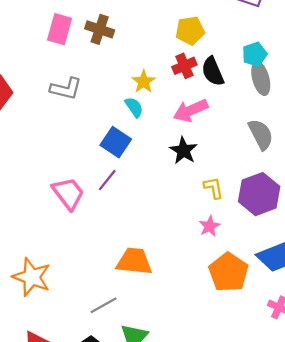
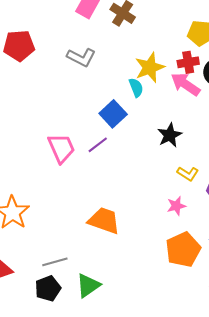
yellow star: (144, 82) -> (150, 67), size x1.4
pink arrow: (191, 110) -> (186, 84), moved, turned 44
yellow L-shape: (214, 188) -> (188, 174), turned 120
gray line: (104, 305) -> (55, 262), moved

